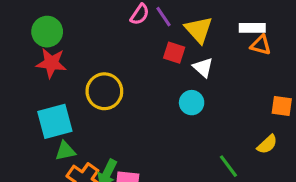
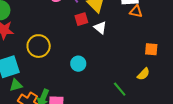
red square: (174, 53) -> (81, 19), turned -32
cyan circle: (192, 103) -> (78, 64), moved

